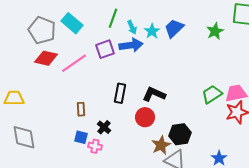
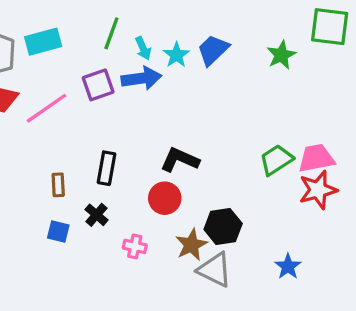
cyan rectangle: (72, 23) -> (43, 42), turned -55
black rectangle: (120, 93) -> (106, 168), moved
pink cross: (95, 146) -> (135, 246), moved

